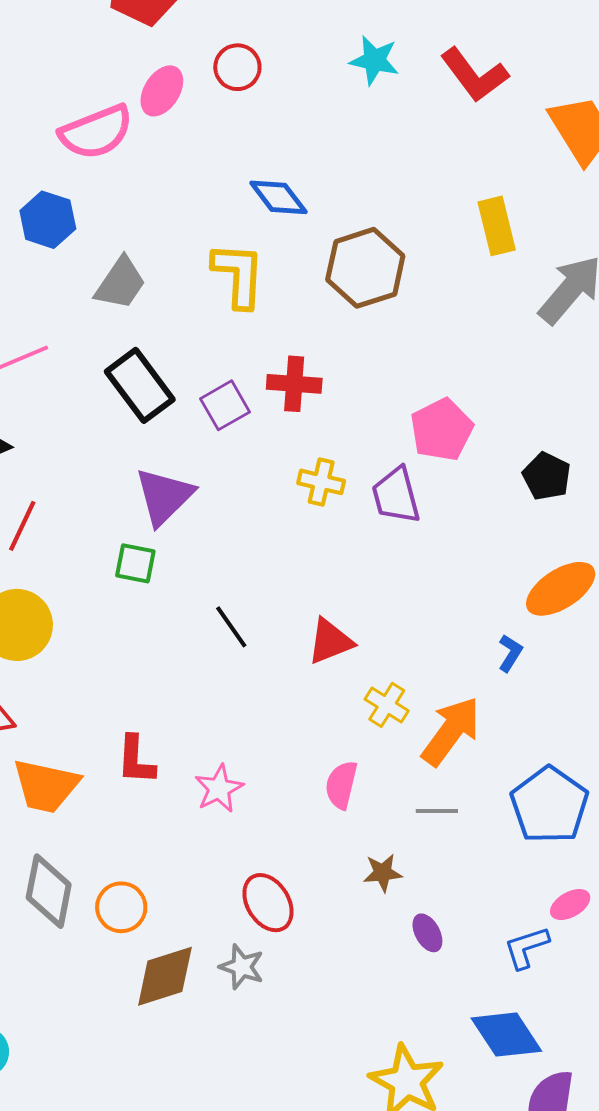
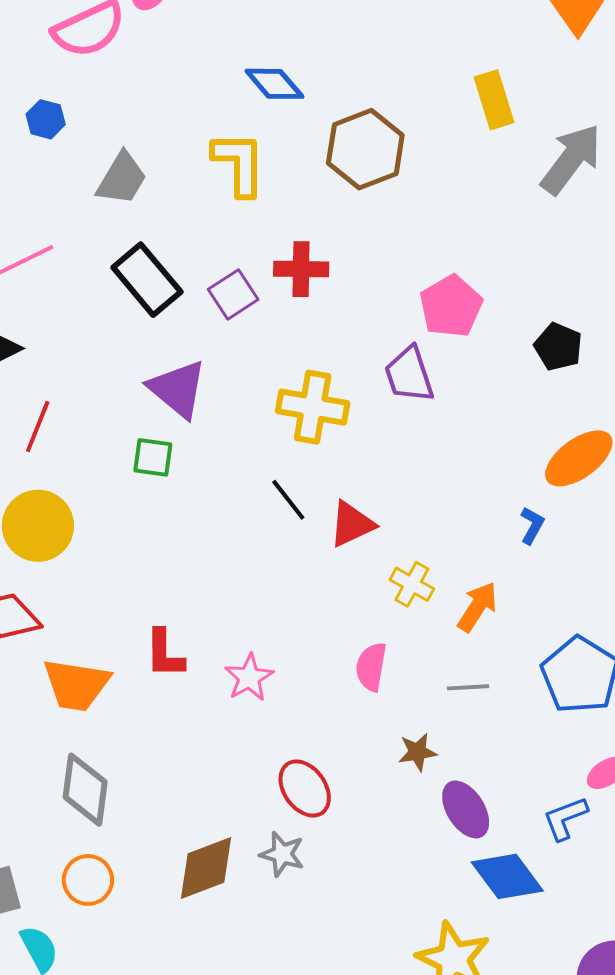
blue hexagon: (48, 220) -> (46, 119), size x0.7
yellow cross: (321, 482) -> (313, 407), moved, size x1.5
purple triangle: (164, 496) -> (178, 389), turned -32
black line: (231, 627) -> (288, 500), moved
orange arrow: (451, 731) -> (477, 607), size x0.7
orange circle: (121, 907) -> (88, 880), moved
purple ellipse: (427, 933) -> (466, 809), size x1.5
blue diamond: (506, 1035) -> (507, 876), moved

